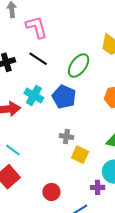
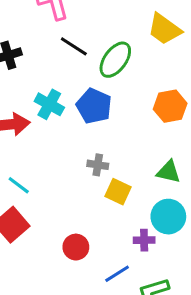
black line: (38, 59) -> (74, 46), moved

